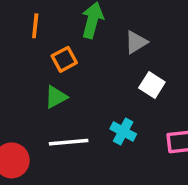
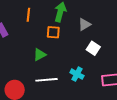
orange square: (64, 59) -> (53, 32), moved, turned 32

